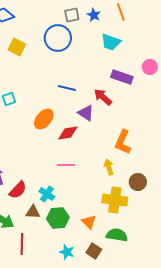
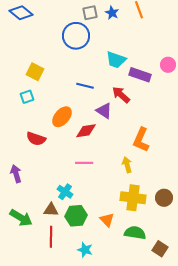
cyan trapezoid: (111, 42) -> (116, 60), moved
yellow square: (17, 47) -> (35, 72), moved
brown circle: (138, 182) -> (164, 198), moved
red semicircle: (18, 190) -> (36, 139), moved, turned 66
red line: (22, 244) -> (51, 237), moved
brown square: (94, 251) -> (160, 249), moved

